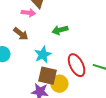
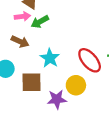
green arrow: (60, 30) -> (40, 22), moved
brown square: (48, 76) -> (32, 82), moved

